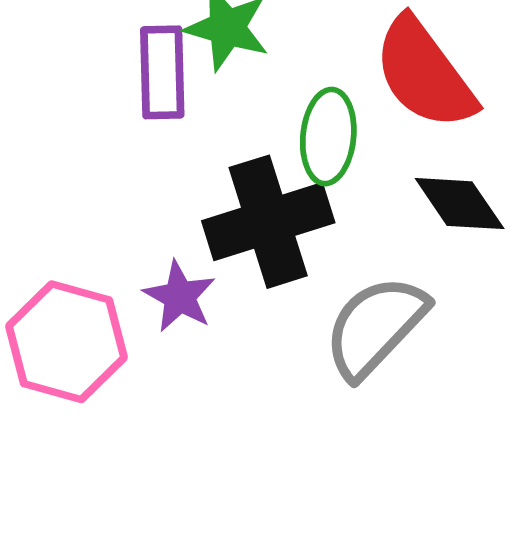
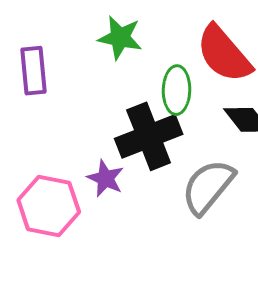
purple rectangle: (162, 72) -> (33, 71), moved

